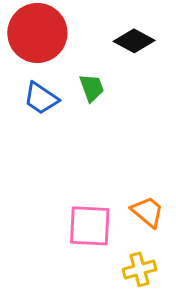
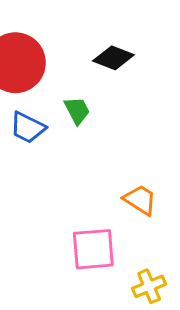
orange trapezoid: (147, 212) -> (140, 200), moved

